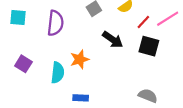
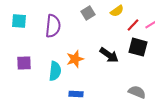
black arrow: (113, 40) -> (109, 55), moved
purple square: (23, 64) -> (24, 63), turned -35

